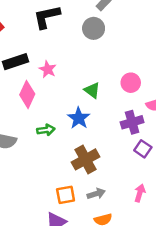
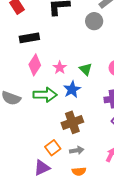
pink star: (48, 69) -> (60, 68), moved
green arrow: (46, 130) -> (45, 95), size x1.6
orange square: (66, 195) -> (53, 148), turned -35

